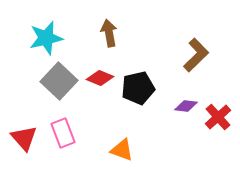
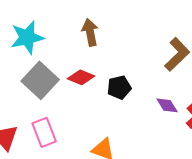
black pentagon: (138, 88) -> (119, 87), size x0.7
purple diamond: (186, 106) -> (167, 105), turned 50

